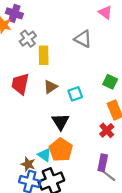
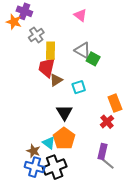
pink triangle: (105, 12) -> (80, 15), moved
gray triangle: (83, 39) -> (83, 50), moved
green square: (110, 82) -> (93, 59), moved
red trapezoid: (20, 84) -> (47, 68), moved

